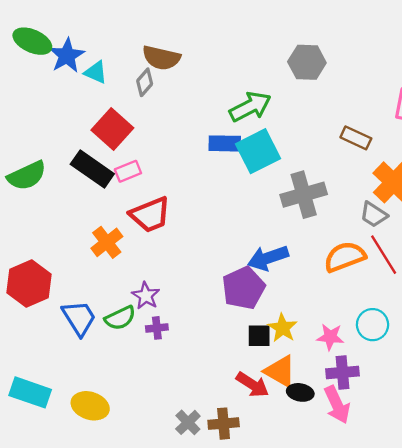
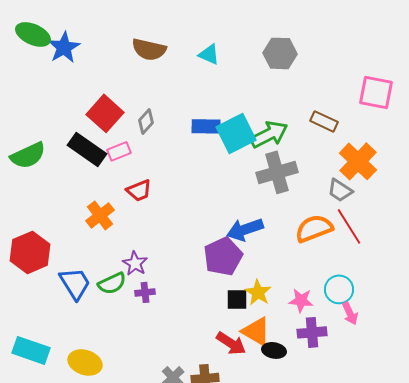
cyan triangle: (96, 72) -> (209, 54), moved
gray diamond: (145, 82) -> (146, 121), moved
green arrow: (250, 107) -> (269, 134), moved
red trapezoid: (150, 215) -> (139, 190), size x0.7
pink arrow: (337, 405) -> (350, 313), moved, size x0.7

